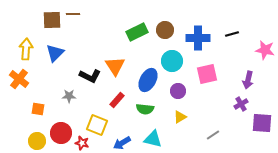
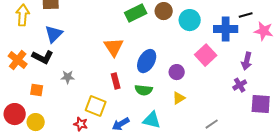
black line: (232, 34) -> (246, 15), moved
blue cross: (198, 38) -> (226, 29), moved
yellow arrow: (26, 49) -> (23, 15), moved
cyan circle: (172, 61) -> (190, 20), moved
pink square: (207, 74) -> (206, 55), turned -30
black L-shape: (90, 76) -> (43, 57), moved
red rectangle: (117, 100) -> (116, 81), turned -56
red circle: (61, 133) -> (15, 114), moved
gray line: (213, 135) -> (212, 124), moved

